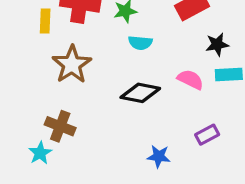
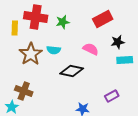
cyan semicircle: (140, 43) -> (54, 50), moved
pink semicircle: (190, 80) -> (91, 49), moved

